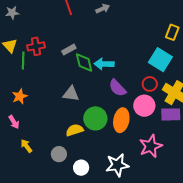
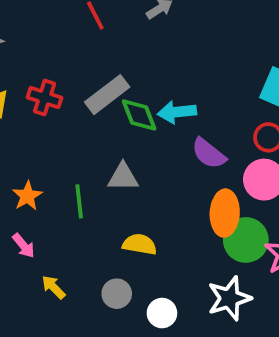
red cross: (36, 46) -> (45, 98), turned 36
gray rectangle: (69, 50) -> (107, 95), size x1.6
green line: (23, 61) -> (79, 201), moved
green circle: (95, 118) -> (246, 240), moved
yellow semicircle: (75, 130) -> (140, 244), turned 36

